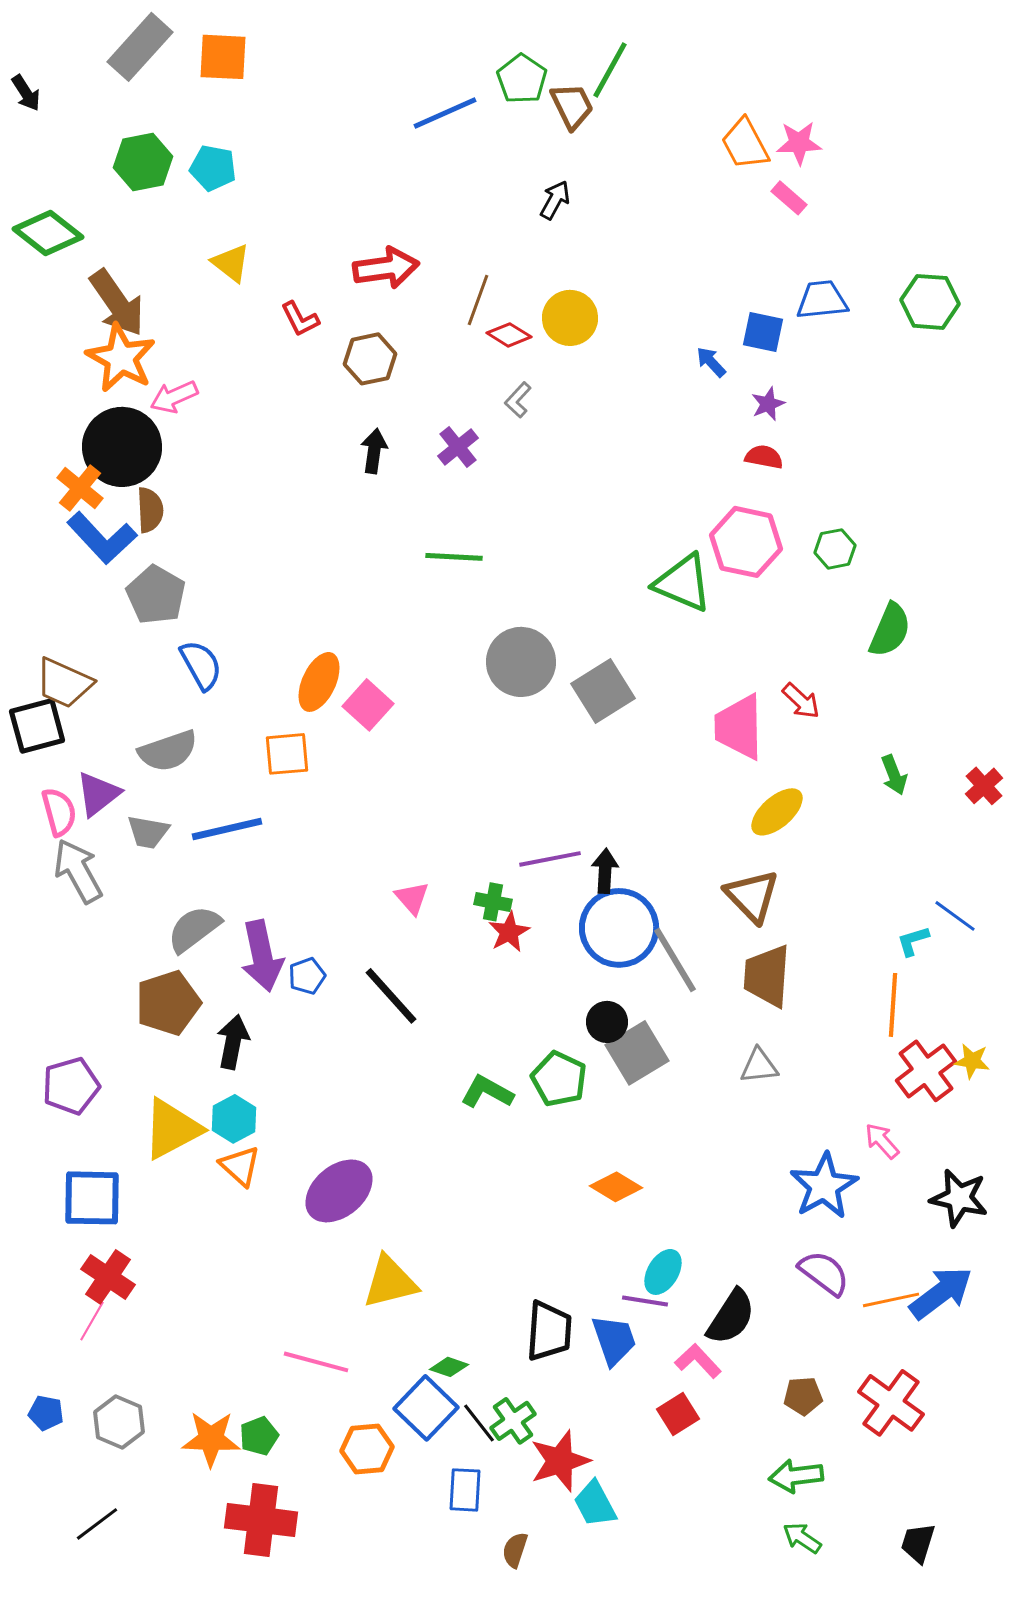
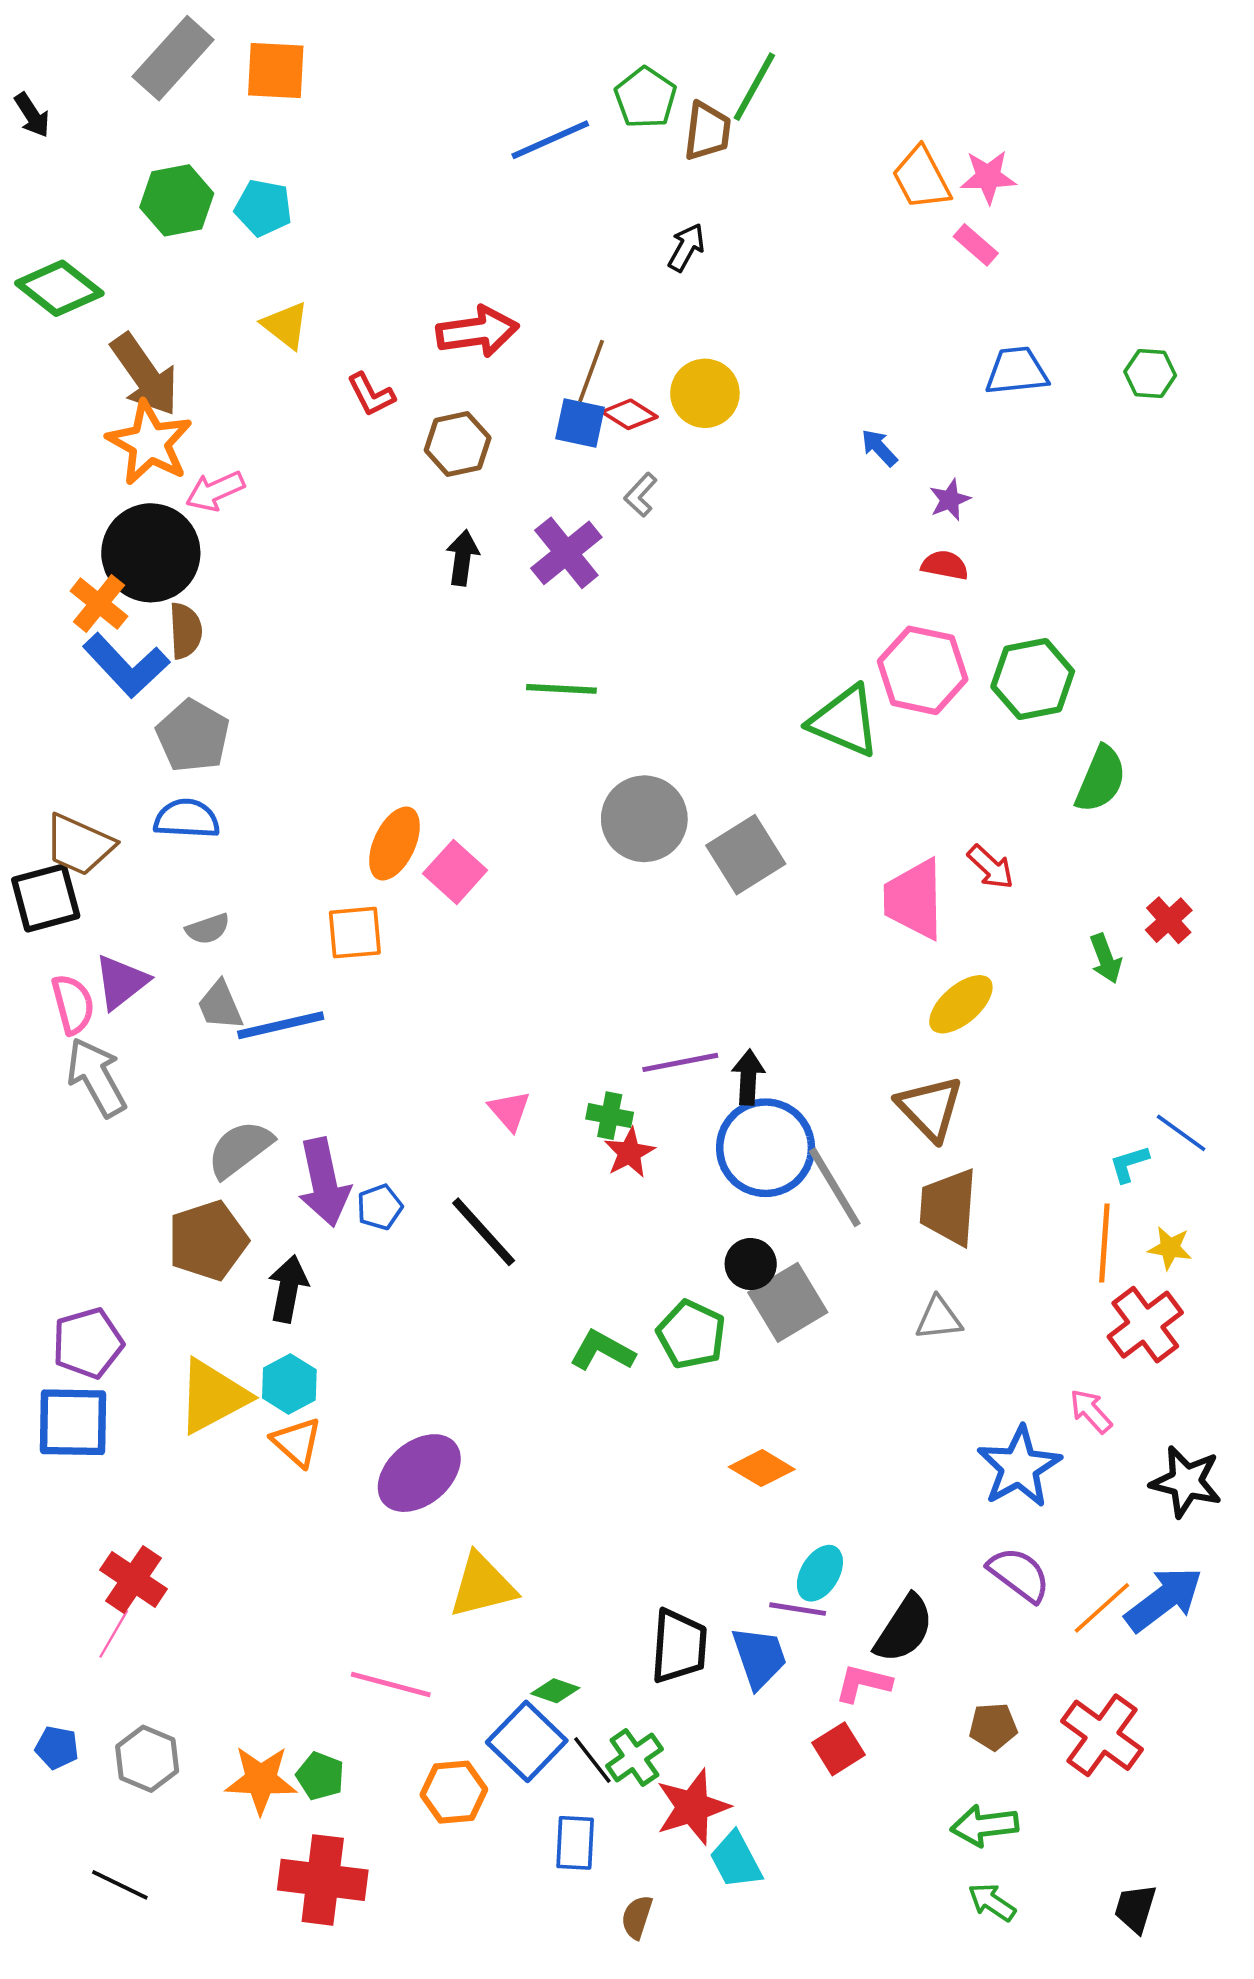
brown trapezoid: (572, 106) -> (707, 131), turned 33
green hexagon: (930, 302) -> (1150, 374), size x0.7
blue square: (763, 332) -> (580, 423), moved
purple cross: (458, 447) -> (566, 553), size x1.4
green hexagon: (835, 549) -> (1033, 679), size x1.6
blue semicircle: (201, 665) -> (187, 819), moved, turned -58
gray semicircle: (168, 751) -> (208, 929), size x0.6
red cross: (984, 786) -> (1169, 920), moved
gray trapezoid: (148, 832) -> (220, 1006), moved, turned 57
yellow star: (972, 1061) -> (1170, 1248), moved
blue square: (92, 1198) -> (73, 1422), moved
orange line: (891, 1300) -> (1102, 1608), turned -30
pink L-shape: (698, 1361) -> (863, 1683), turned -33
green pentagon: (259, 1436) -> (320, 1776), turned -30
black line: (97, 1524) -> (120, 1885), turned 63

